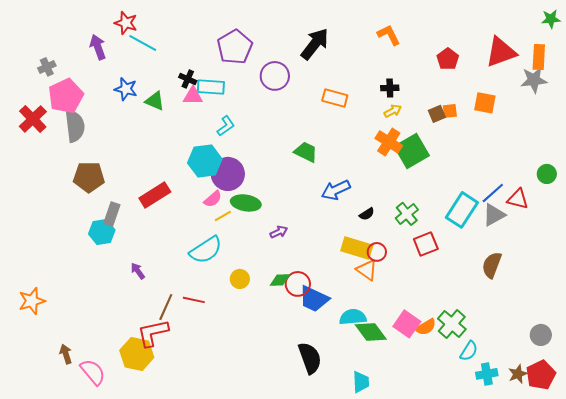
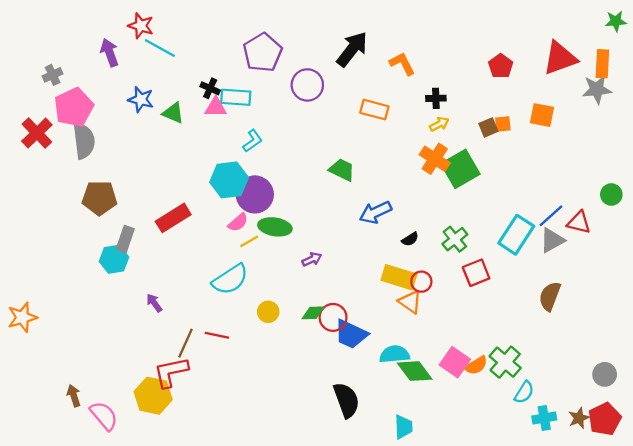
orange L-shape: (389, 35) -> (402, 64), moved
orange star: (32, 301) -> (22, 317), moved

